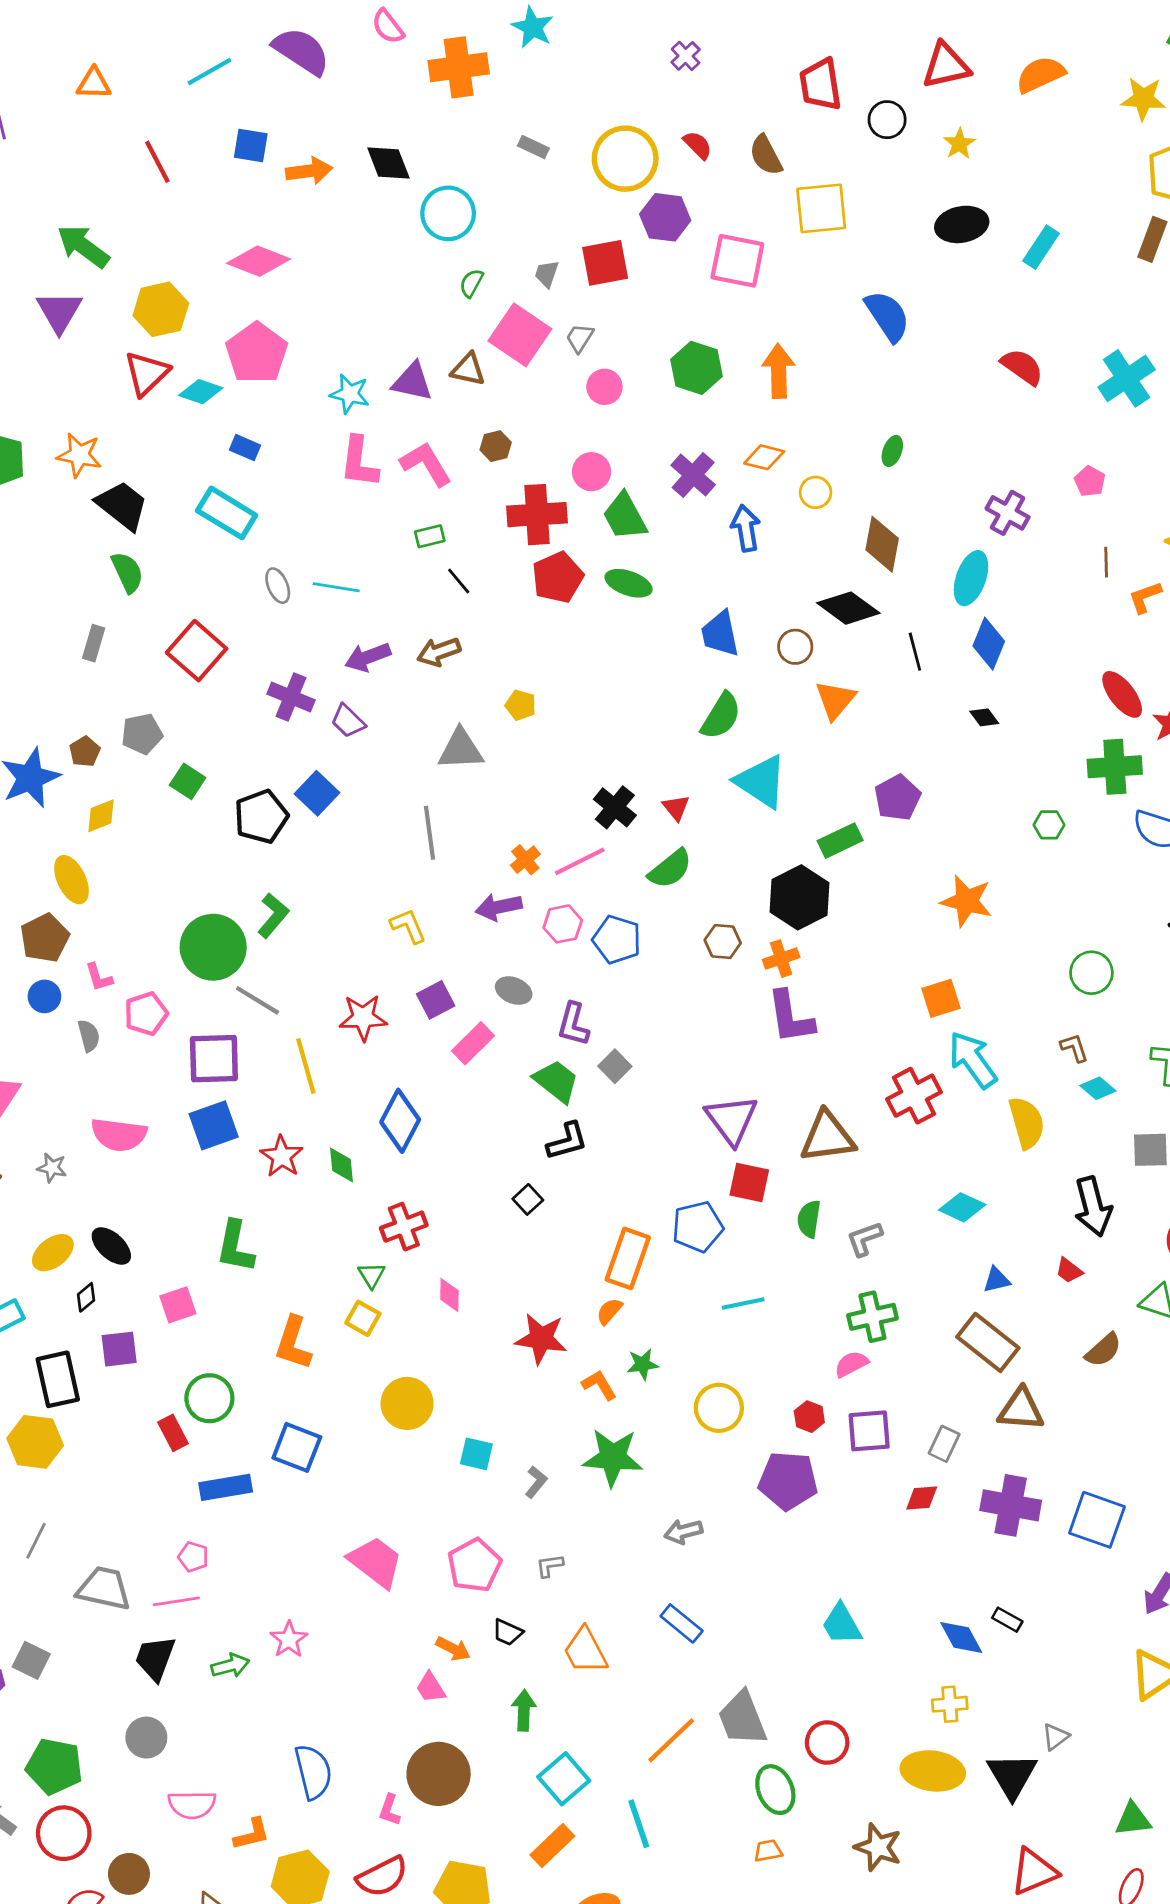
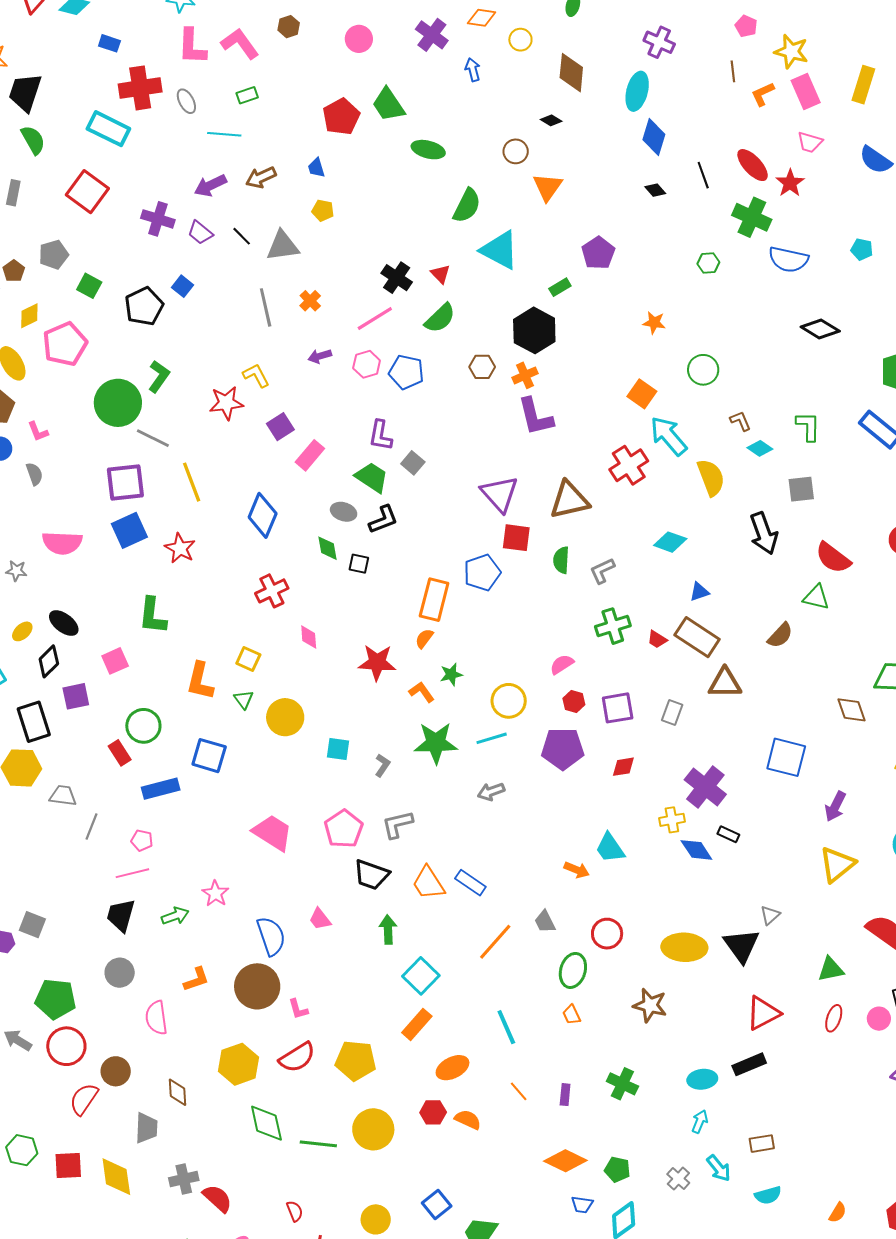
pink pentagon: (1090, 481) -> (746, 26), moved
black trapezoid: (122, 505) -> (25, 92), turned -105
cyan rectangle: (227, 513) -> (108, 129), moved
red cross: (537, 515) -> (140, 88), moved
green trapezoid: (625, 516) -> (388, 105), moved
blue arrow: (746, 528) -> (473, 70), size x0.7
black line: (459, 581) -> (242, 236), moved
green ellipse: (629, 583) -> (428, 150), moved
gray ellipse: (278, 586) -> (186, 101), moved
cyan line: (336, 587) -> (224, 134), moved
black diamond: (848, 608) -> (551, 120), size x0.5
blue trapezoid: (720, 634) -> (316, 168), moved, size x0.6
black line: (915, 652) -> (703, 175), moved
green cross: (1115, 767) -> (752, 217), turned 33
blue square: (317, 793) -> (183, 286), size x0.7
green rectangle: (840, 841) -> (560, 287), size x0.7
orange cross: (525, 860) -> (310, 301), moved
orange star: (967, 901) -> (654, 323), size x0.6
purple arrow: (499, 907) -> (320, 356), size x0.7
green circle: (1091, 973) -> (703, 370), moved
gray ellipse: (514, 991) -> (344, 512), moved
orange square: (941, 998) -> (642, 394), turned -32
pink pentagon: (146, 1014) -> (65, 344), moved, size x1.4
red star: (363, 1018) -> (226, 403), moved
green diamond: (341, 1165) -> (327, 548), moved
black square: (528, 1199) -> (359, 564), turned -30
yellow ellipse: (53, 1253) -> (22, 631), size x0.7
red trapezoid: (1069, 1270) -> (657, 639), moved
green triangle: (372, 1275) -> (244, 700), moved
black diamond: (86, 1297) -> (49, 661), size x1.5
cyan line: (743, 1304) -> (492, 738), moved
pink semicircle: (851, 1364) -> (562, 664), moved
red diamond: (922, 1498) -> (623, 767), moved
purple cross: (1011, 1505) -> (705, 787), moved, turned 33
gray line: (36, 1541) -> (92, 826), moved
gray L-shape: (550, 1566) -> (397, 824), size x1.6
gray trapezoid: (104, 1588) -> (63, 796), moved, size x0.7
blue rectangle: (682, 1623) -> (470, 883), moved
black trapezoid: (507, 1632) -> (371, 875), size x1.6
orange arrow: (453, 1649) -> (577, 870), moved
yellow cross: (950, 1704) -> (672, 820), moved
gray trapezoid: (742, 1718) -> (545, 922), size x0.6
blue semicircle: (313, 1772) -> (271, 936), moved
brown circle: (439, 1774) -> (257, 986), moved
green ellipse: (775, 1790) -> (573, 970), turned 44
pink semicircle: (192, 1805) -> (156, 1018), turned 88
pink L-shape: (390, 1810) -> (298, 1009), turned -30
cyan line: (639, 1824) -> (506, 1027), moved
orange L-shape: (252, 1834) -> (196, 979), moved
orange trapezoid: (768, 1851) -> (572, 1015), turned -100

